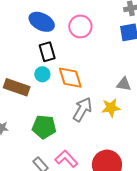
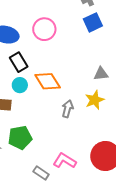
gray arrow: (82, 109) -> (68, 109), size x0.7
green pentagon: (44, 127) -> (20, 138), moved

